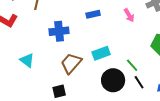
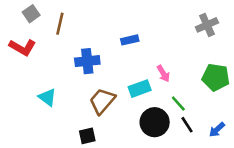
pink arrow: (129, 15) -> (163, 74), moved

